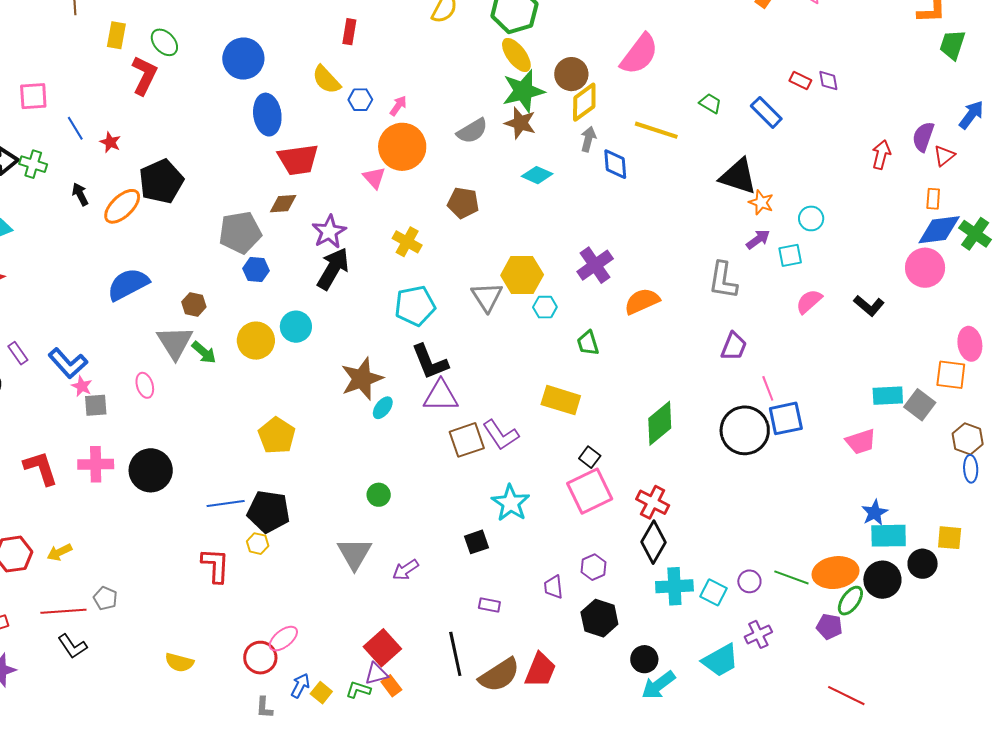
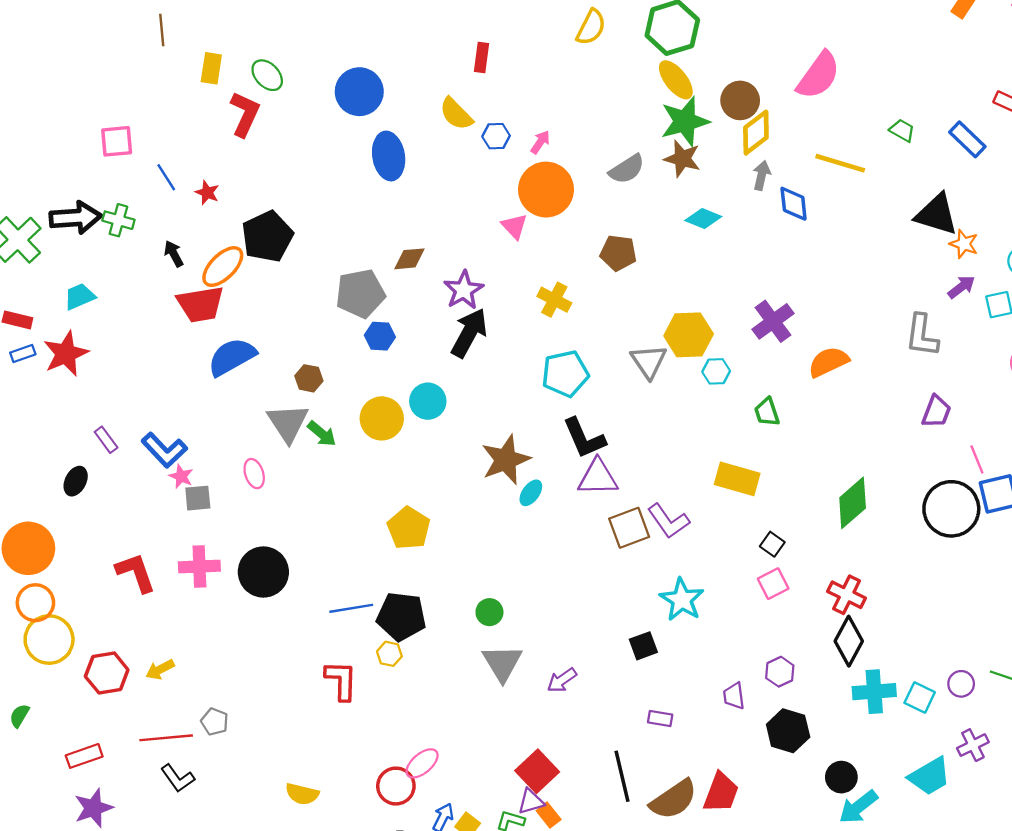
red trapezoid: (298, 160) -> (200, 304), moved
pink square: (590, 491) -> (773, 584), size x0.6
green circle: (379, 495) -> (489, 612), moved

